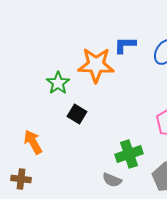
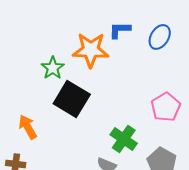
black square: (77, 114) -> (72, 99), size x1.8
green cross: (129, 154) -> (124, 139), turned -36

